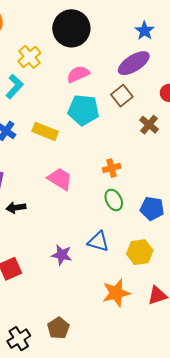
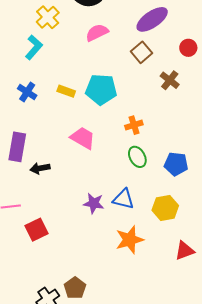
cyan pentagon: (83, 110) -> (101, 89), moved
yellow rectangle: (45, 131) -> (66, 91), size x0.7
purple star: (62, 255) -> (94, 203), moved
orange star: (116, 293) -> (130, 240), moved
brown pentagon: (58, 328) -> (75, 288), moved

